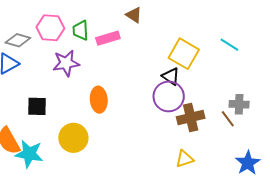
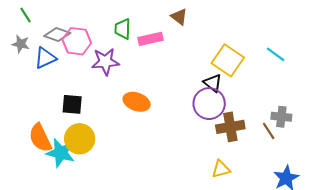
pink hexagon: (50, 28) -> (77, 41), moved
orange ellipse: (99, 100) -> (137, 102), turned -70
yellow circle: (73, 138) -> (80, 139), moved

